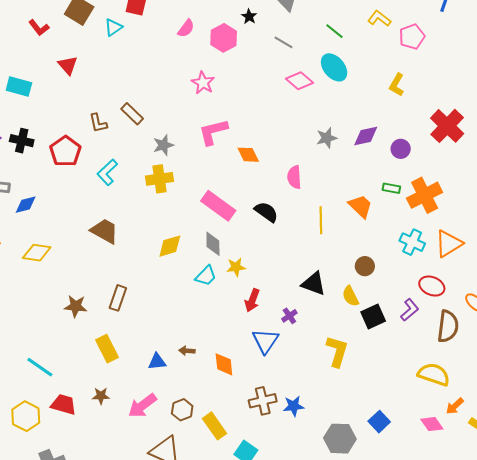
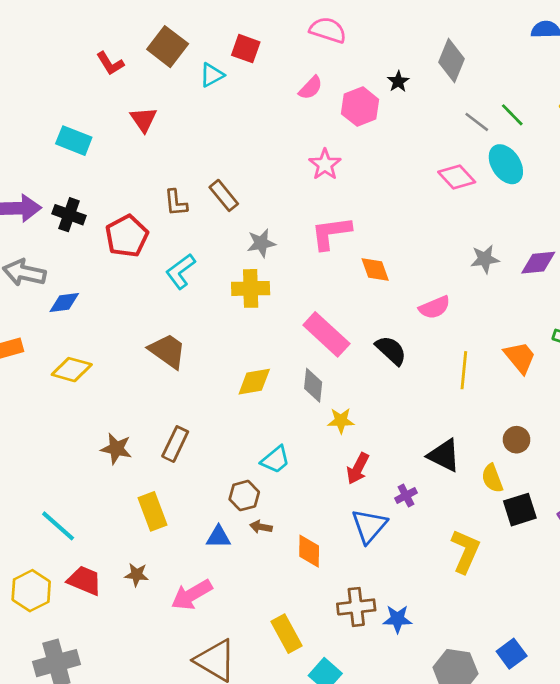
gray line: (284, 42) -> (477, 122), moved
pink semicircle: (294, 177) -> (434, 307), turned -115
cyan trapezoid: (206, 276) -> (275, 460), moved
brown hexagon: (182, 410) -> (244, 496), moved

